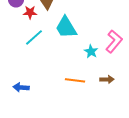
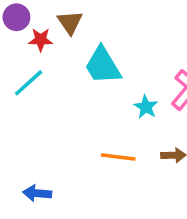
cyan line: (34, 37) -> (29, 83), moved
blue arrow: (21, 87) -> (37, 193), moved

